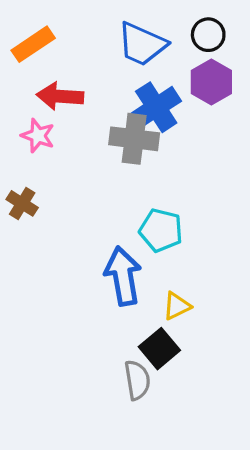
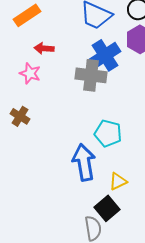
red arrow: (60, 96) -> (44, 48), size x0.7

